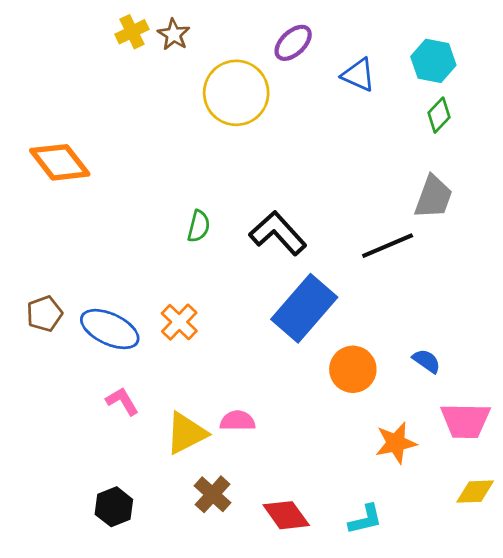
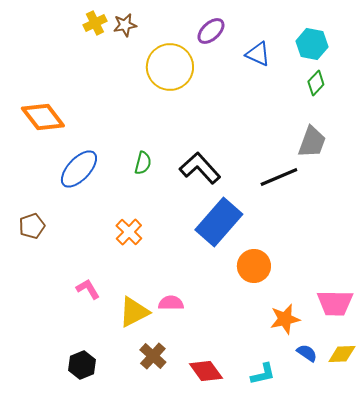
brown star: (174, 35) -> (125, 25), turned 30
blue ellipse: (110, 329) -> (79, 169), moved, turned -72
blue semicircle: (426, 361) -> (307, 353), moved

